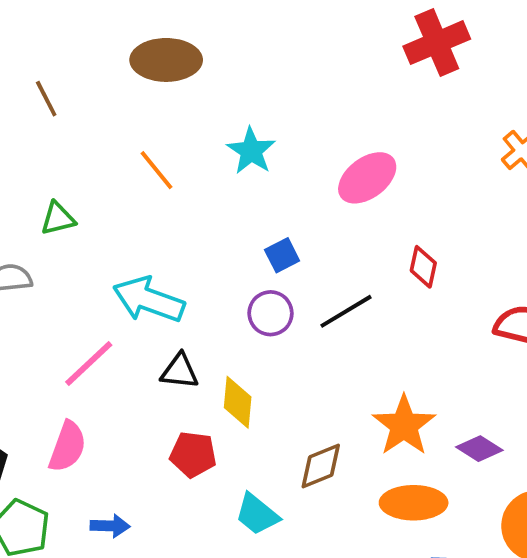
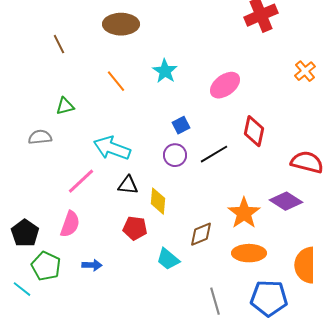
red diamond: (423, 267) -> (254, 131), size x1.4
purple diamond: (479, 449) -> (286, 201), moved, size x1.4

